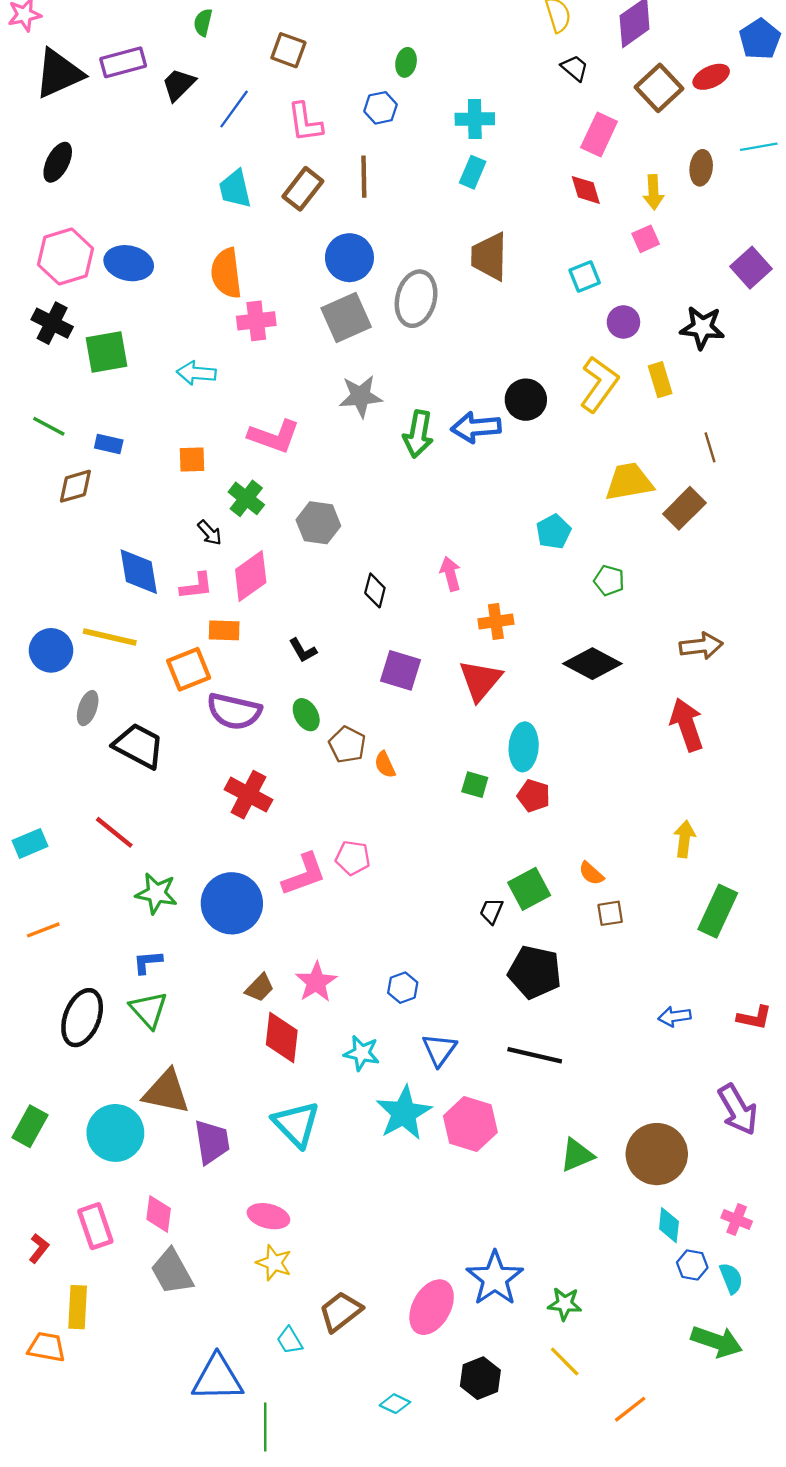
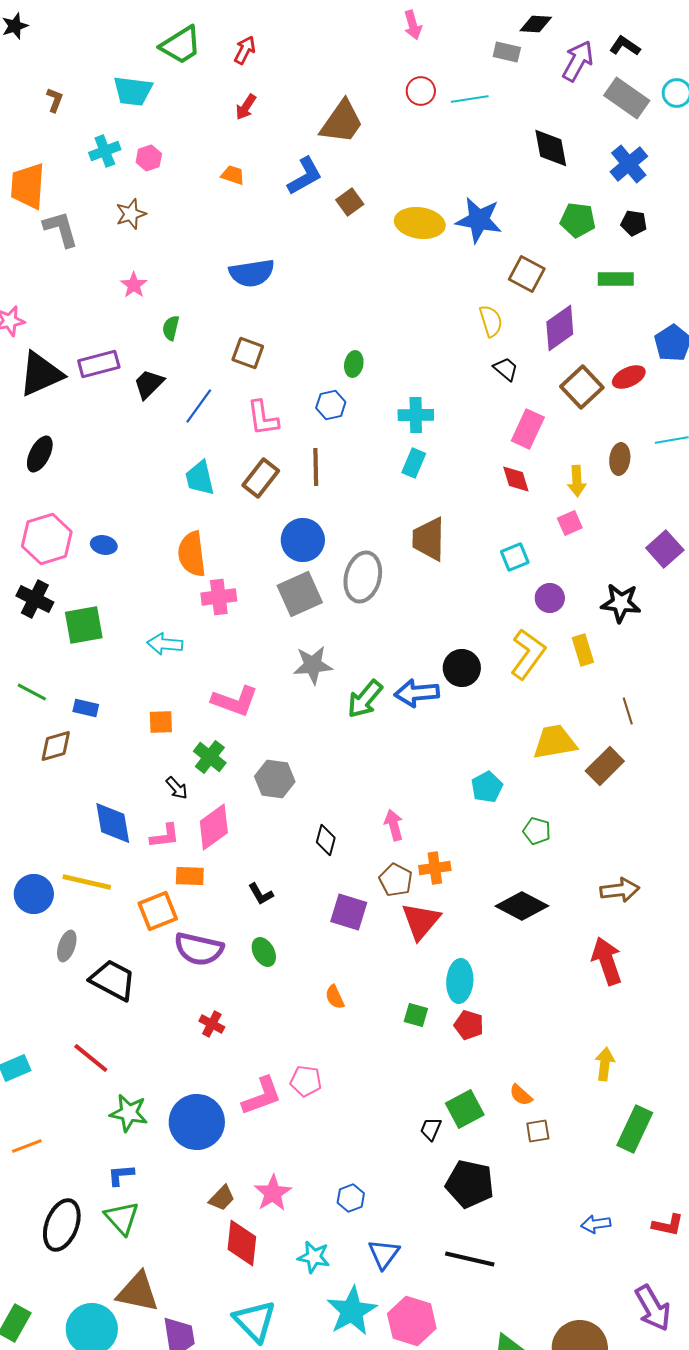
blue ellipse: (129, 263) -> (104, 545), size x0.6
green arrow: (418, 434) -> (365, 699), turned 30
brown pentagon: (347, 745) -> (396, 880), moved
red cross: (249, 795) -> (212, 1024), size x0.6

